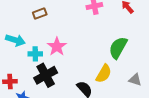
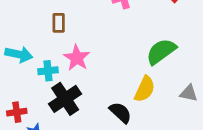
brown rectangle: (40, 14) -> (59, 23), moved, turned -64
green semicircle: (118, 48) -> (161, 51), turned 30

